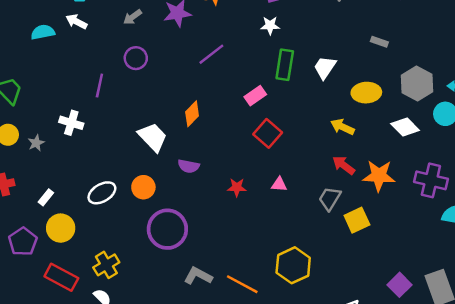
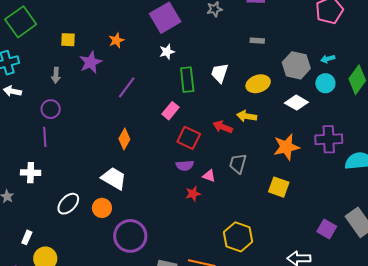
gray arrow: (133, 17) -> (56, 75), turned -35
purple circle: (136, 58) -> (51, 109), moved
white trapezoid: (153, 137) -> (114, 178), moved
red arrow: (344, 165) -> (223, 127), moved
purple semicircle: (189, 166) -> (185, 165), moved
pink triangle: (279, 184) -> (209, 176), turned 32
red star: (237, 187) -> (193, 194), moved
white ellipse: (102, 193) -> (68, 204), moved
gray trapezoid: (330, 199) -> (238, 164), moved
yellow square: (357, 220) -> (279, 187), turned -30

